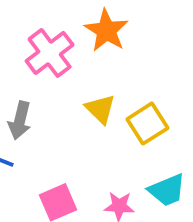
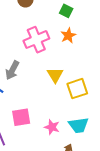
orange star: (106, 31) -> (68, 36), size x0.7

